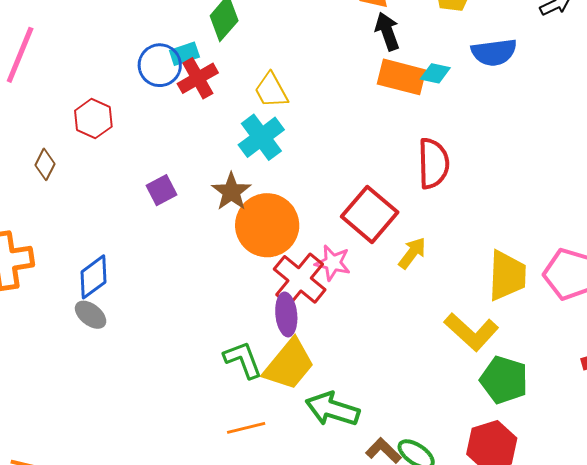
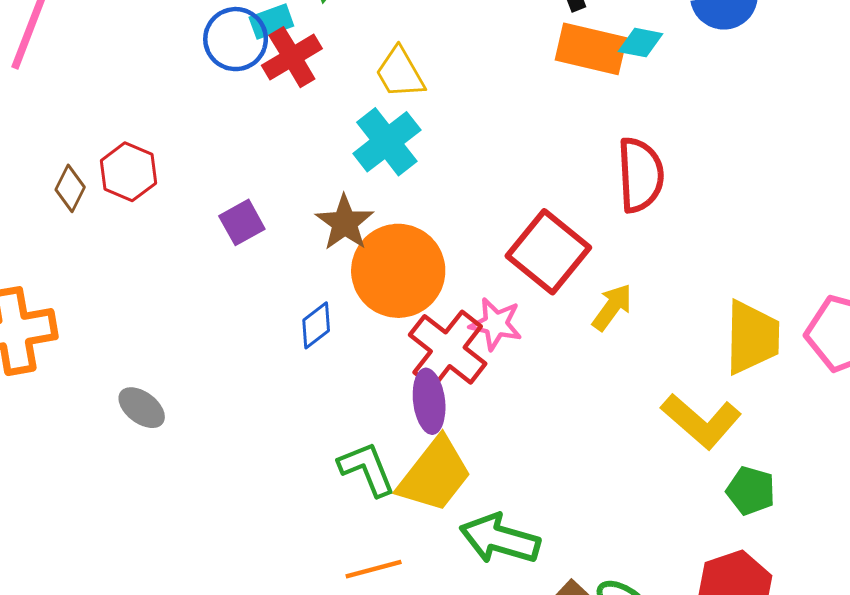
red hexagon: (93, 119) -> (128, 172), moved
blue diamond: (94, 277) -> (316, 325), moved, size x0.7
green pentagon: (504, 380) -> (751, 491), size x0.7

